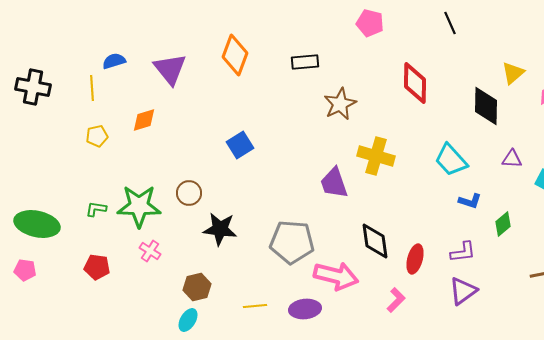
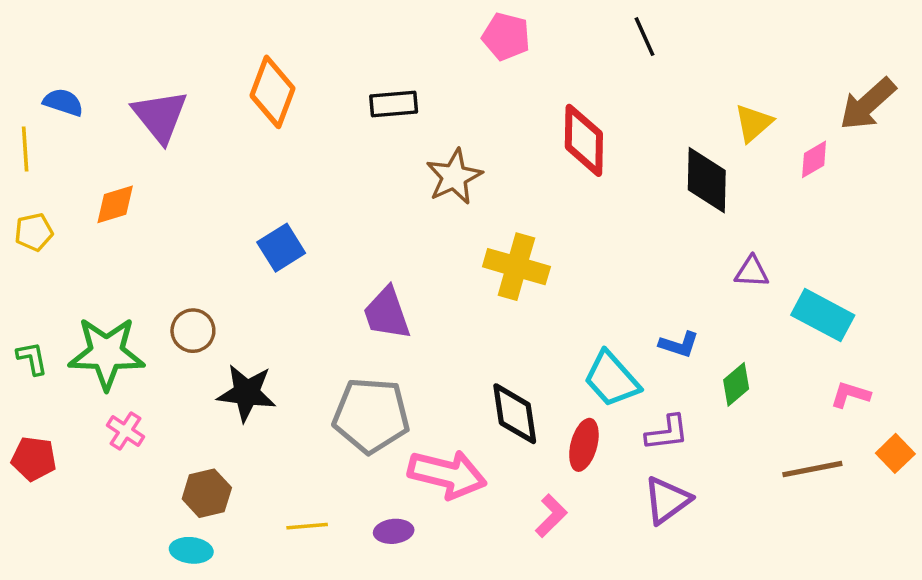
blue semicircle: (114, 61) -> (63, 102), turned 35
cyan trapezoid: (451, 160) -> (612, 379), moved
purple trapezoid: (334, 183) -> (387, 313), moved
green L-shape: (96, 209) -> (32, 358), turned 70
purple ellipse: (305, 309) -> (394, 531), size x0.7
cyan ellipse: (188, 320) -> (191, 550), turned 65

